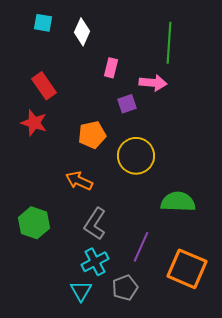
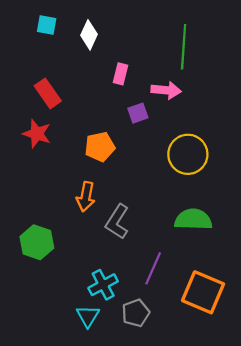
yellow circle: (136, 156) -> (188, 154), moved
orange arrow: (79, 181) -> (86, 197), turned -104
gray L-shape: (95, 224) -> (117, 222), moved

